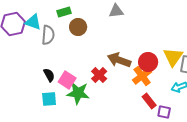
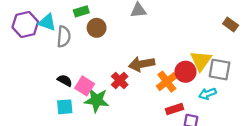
brown arrow: (119, 60) -> (142, 64), turned -30
red circle: (148, 62) -> (186, 72), moved
black semicircle: (49, 75) -> (65, 80), turned -32
red rectangle: (149, 101) -> (175, 109), turned -70

